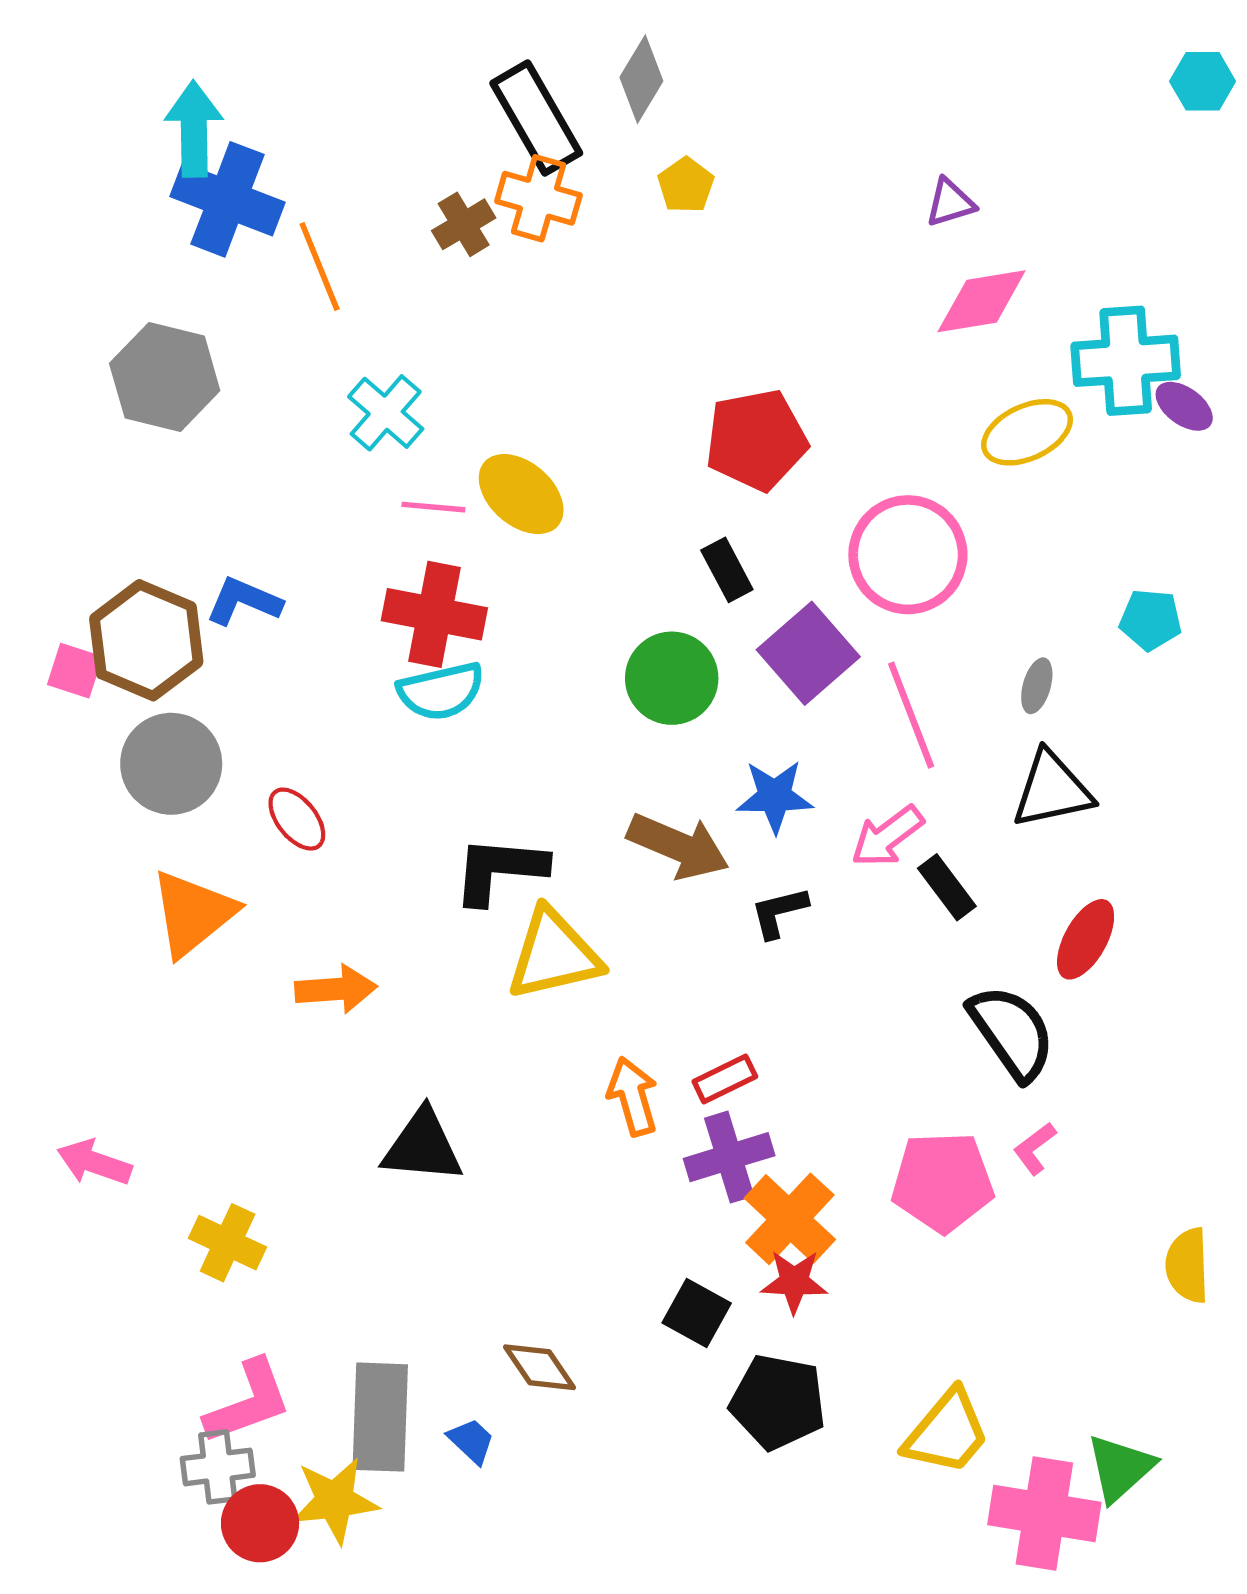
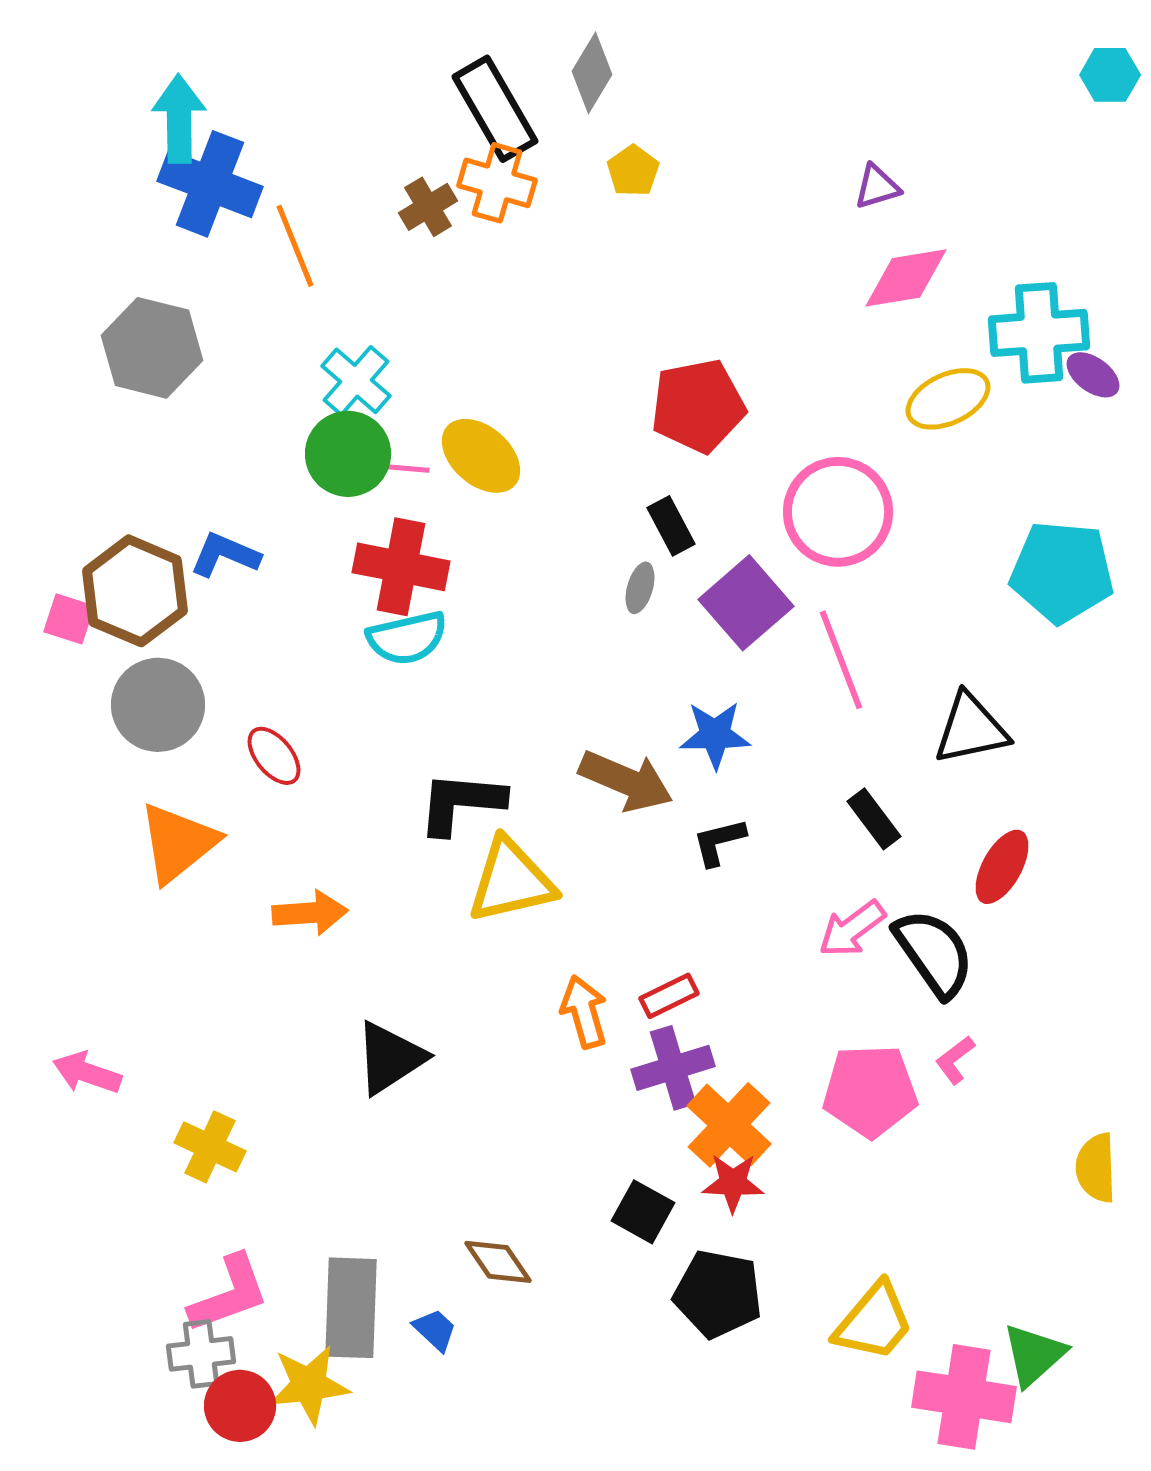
cyan pentagon: (1151, 620) -> (1062, 572), size x1.8
green circle: (672, 678) -> (348, 454), moved
gray ellipse: (1037, 686) -> (640, 588), moved
pink arrow: (887, 836) -> (852, 929), moved
black triangle: (423, 1146) -> (390, 1058), turned -38

